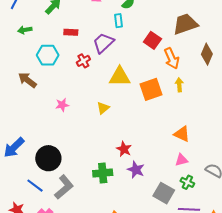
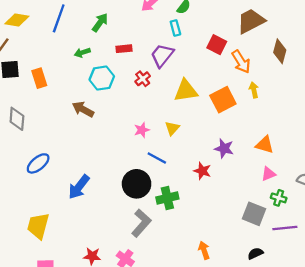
green arrow: (25, 30) -> (82, 53), moved
pink star: (62, 105) -> (142, 130), moved
black circle: (48, 158) -> (137, 184), moved
purple star: (136, 170) -> (224, 148), moved
green cross: (103, 173) -> (167, 198), moved
blue line: (35, 186) -> (157, 158), moved

